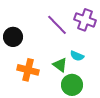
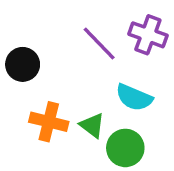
cyan semicircle: (77, 56) -> (134, 97), size x1.5
green triangle: (60, 65) -> (92, 125), moved

